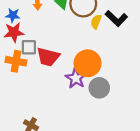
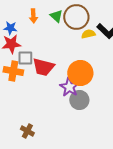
yellow semicircle: (96, 22) -> (88, 34), turned 56
gray circle: (99, 88) -> (79, 100), moved

